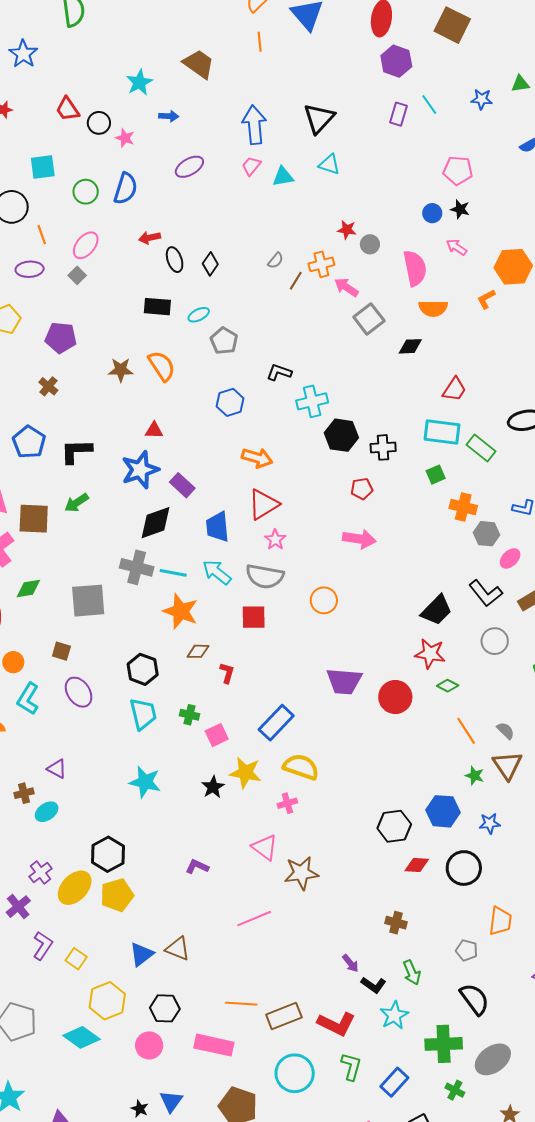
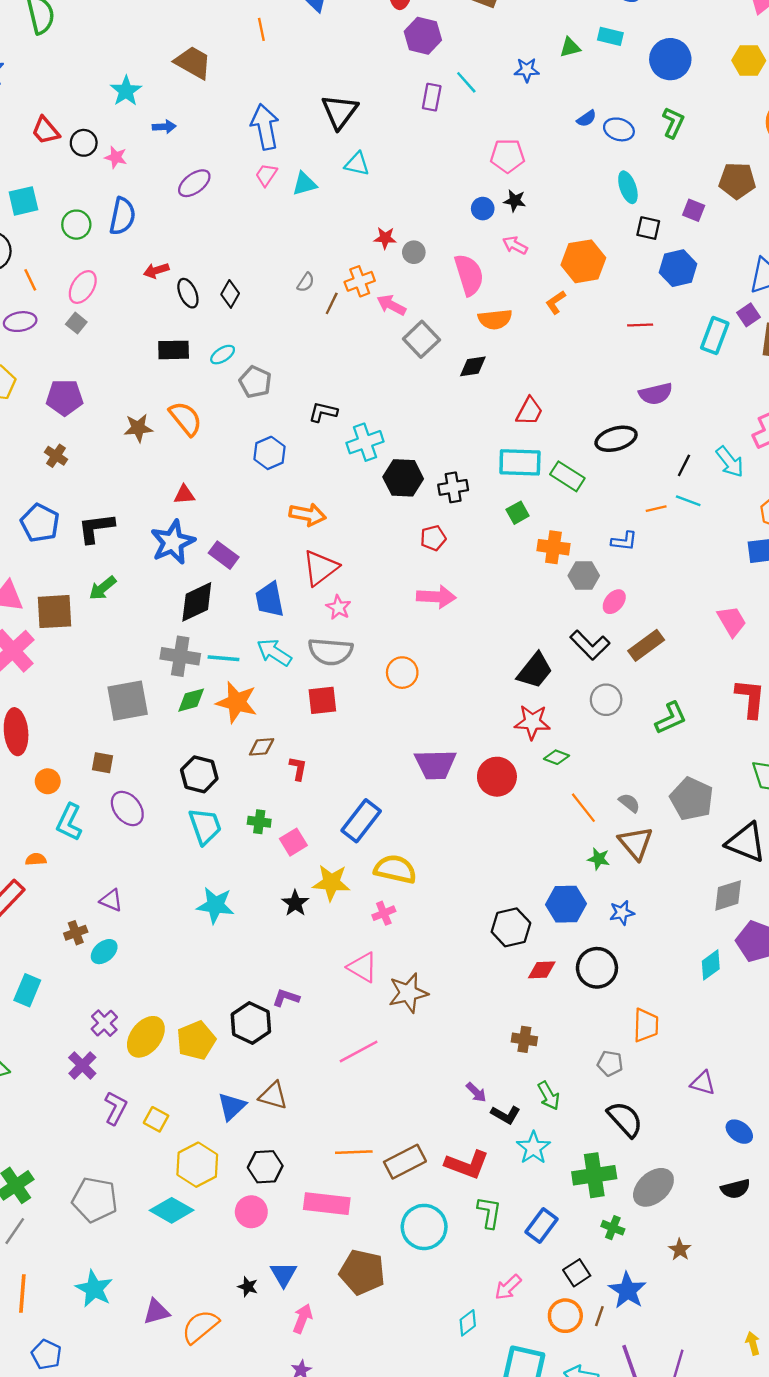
green diamond: (28, 589) -> (191, 700), moved
black hexagon: (108, 854) -> (251, 1023), moved

